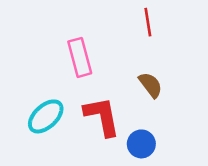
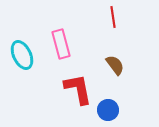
cyan ellipse: (46, 116) -> (22, 55), moved, turned -72

